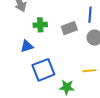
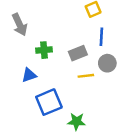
yellow line: (89, 71) -> (86, 76), moved

